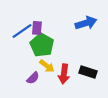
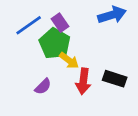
purple rectangle: (37, 28) -> (60, 23), moved, turned -40
yellow arrow: (47, 66) -> (69, 60), moved

